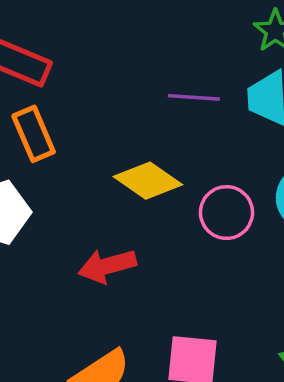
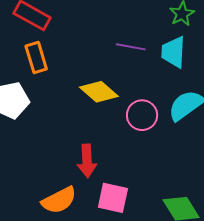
red arrow: (107, 266) -> (87, 161), moved, turned -84

